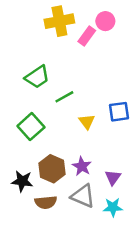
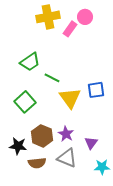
green line: (64, 97) -> (52, 78), turned 56
yellow triangle: (87, 122) -> (70, 98), size x1.6
cyan star: (113, 207) -> (102, 167), moved

